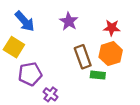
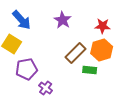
brown rectangle: (83, 57) -> (76, 53), turned 65

